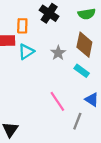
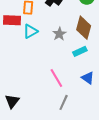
cyan rectangle: (82, 71) -> (80, 51), turned -64
gray line: (77, 121) -> (64, 102), moved

